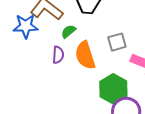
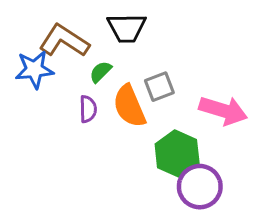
gray square: (117, 42) -> (159, 87), moved

